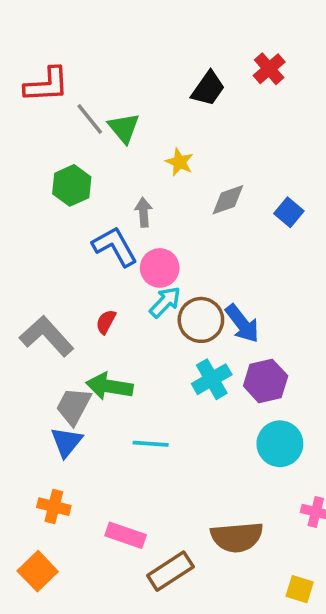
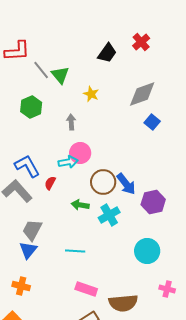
gray diamond: (228, 200) -> (142, 94), moved, size x1.4
blue L-shape: (115, 246) -> (27, 166), moved
cyan arrow: (165, 302) -> (68, 162), moved, turned 36
purple hexagon: (266, 381) -> (153, 202), moved
green arrow: (109, 386) -> (80, 205), moved, size x0.7
pink rectangle: (126, 535) -> (86, 289), moved

